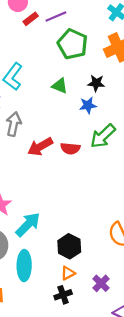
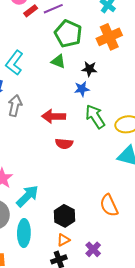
green triangle: (60, 86) -> (58, 61), moved
green arrow: (103, 136) -> (95, 117), turned 100
red arrow: (40, 147) -> (54, 116), moved, turned 30
red semicircle: (70, 148) -> (64, 144), moved

